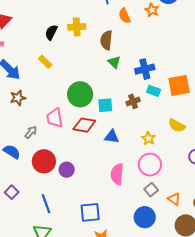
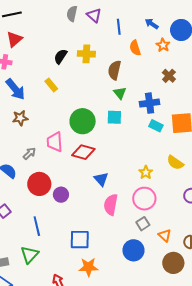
brown cross: (133, 101) -> (169, 76), moved, turned -32
cyan square: (105, 105) -> (114, 117), moved
blue triangle: (112, 137) -> (101, 179), moved, turned 35

